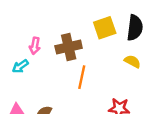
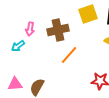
orange line: (82, 77) -> (69, 55), turned 30

